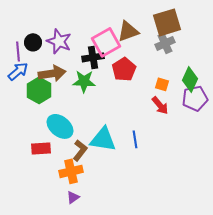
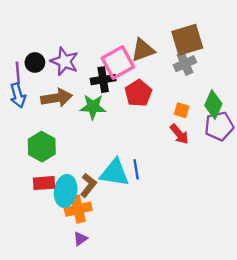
blue arrow: (18, 71) -> (18, 95), turned 115
green hexagon: (39, 90) -> (42, 147), moved
cyan ellipse: (60, 126) -> (66, 191), moved, turned 60
blue line: (135, 139) -> (136, 169), moved

